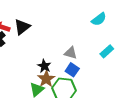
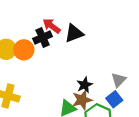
gray triangle: (71, 53) -> (119, 80), turned 40

